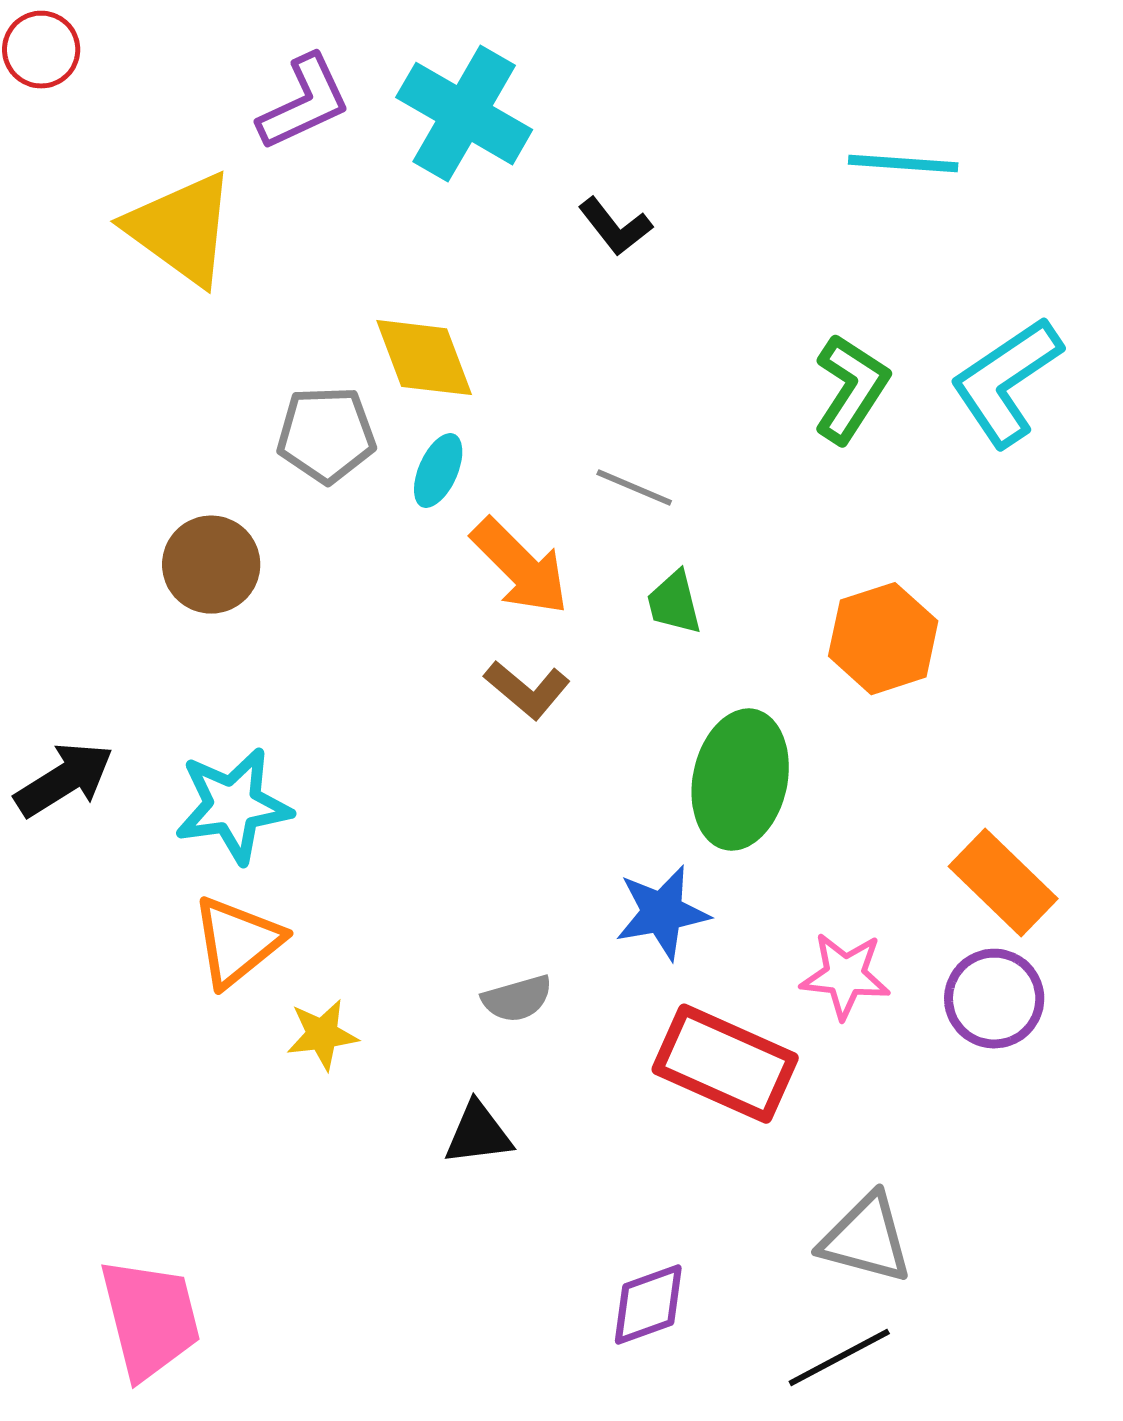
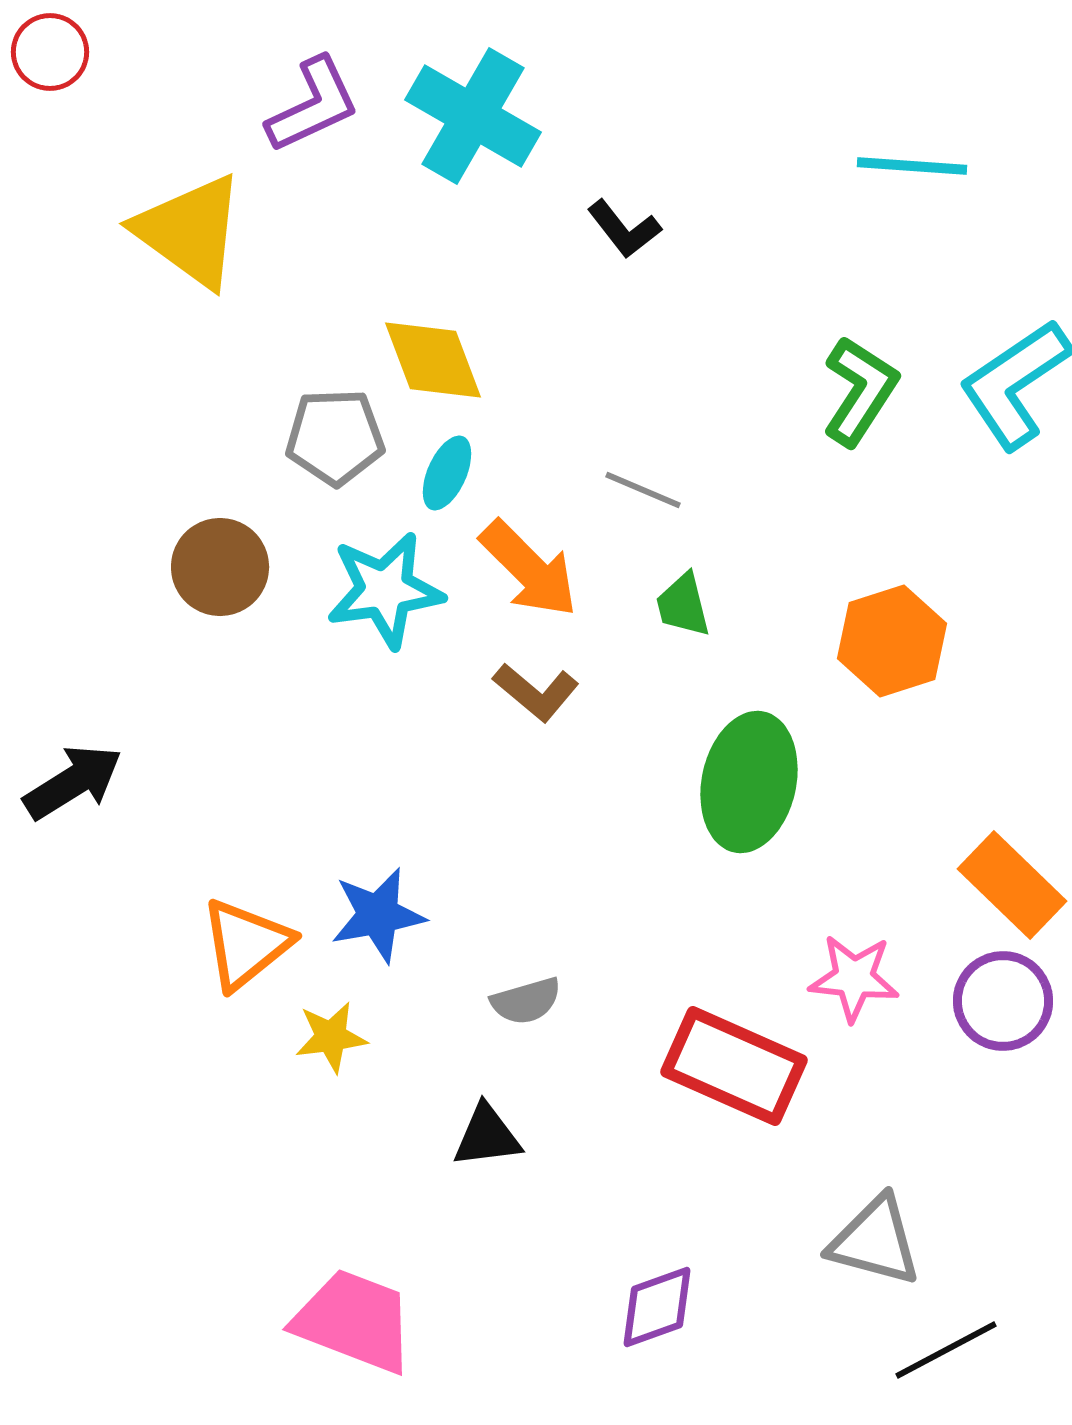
cyan star: (233, 806) -> (385, 590), moved
blue star: (662, 913) -> (378, 915), moved
pink trapezoid: (150, 1319) -> (354, 1321), moved, turned -55
black line: (839, 1358) -> (946, 1350), moved

